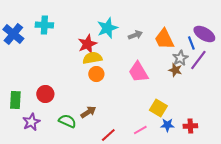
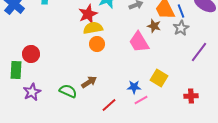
blue line: (191, 43) -> (181, 11), moved
purple line: (198, 60) -> (199, 52), moved
brown star: (175, 70) -> (154, 26), moved
red circle: (45, 94) -> (31, 54), moved
blue star: (167, 125) -> (134, 87), moved

